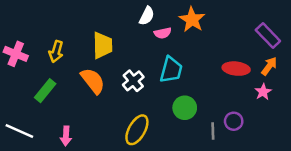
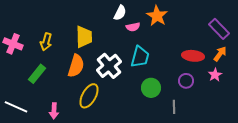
orange semicircle: (93, 81) -> (76, 66), turned 55
white cross: (133, 81) -> (109, 66), size x1.4
purple circle: (234, 121) -> (186, 81), moved
yellow ellipse: (137, 130) -> (89, 96), moved

